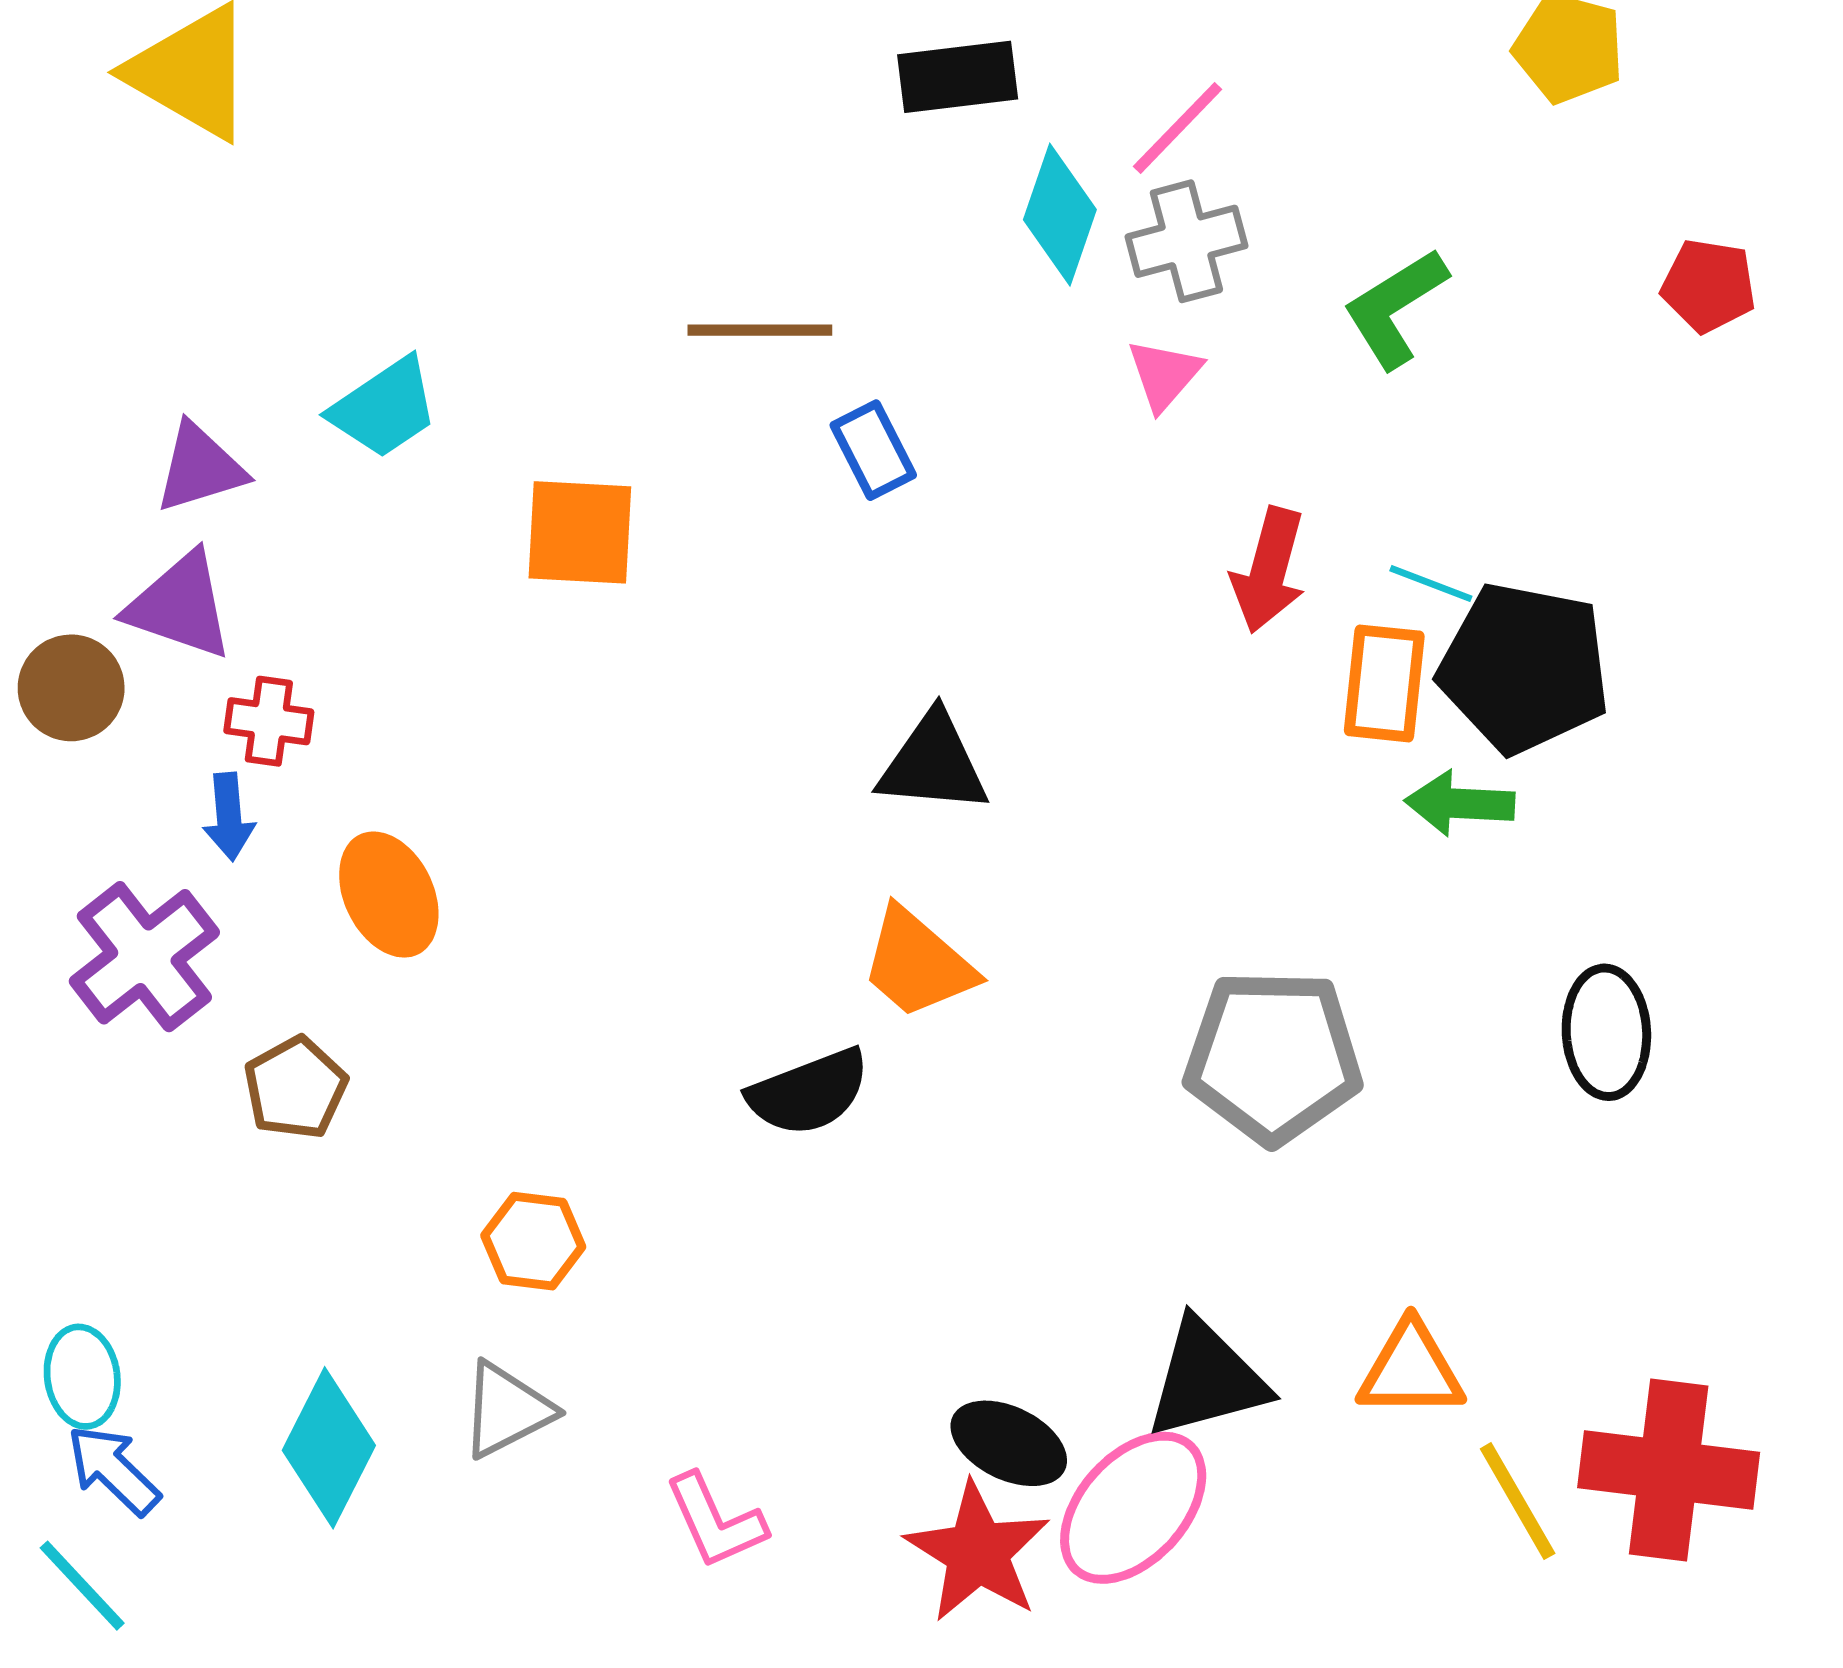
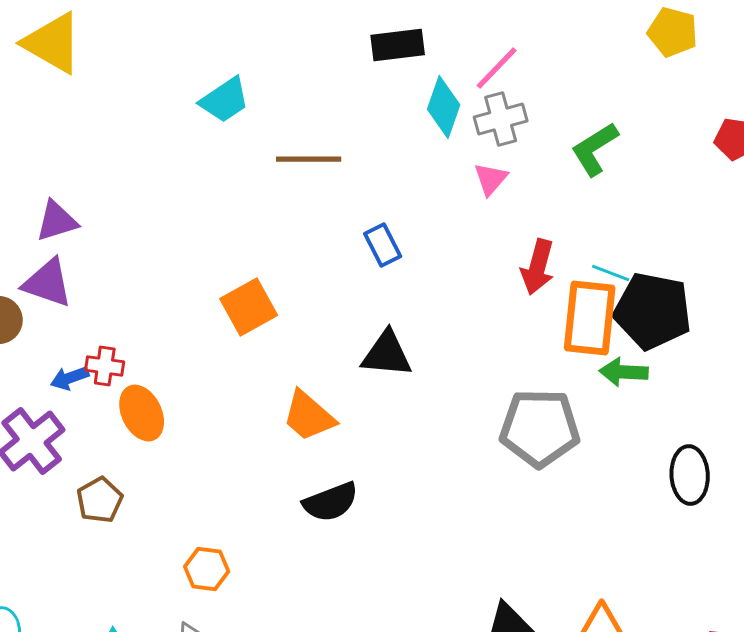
cyan trapezoid: (384, 408) -> (225, 100), moved
blue rectangle: (873, 450) -> (383, 245), moved
orange square: (580, 532) -> (249, 307), moved, turned -32
orange rectangle: (1384, 683) -> (590, 318), size x1.4
red cross: (269, 721) -> (105, 366), moved
blue arrow: (229, 817) -> (70, 378), turned 75
orange trapezoid: (918, 963) -> (309, 416), moved
gray pentagon: (1273, 1057) -> (540, 428), moved

